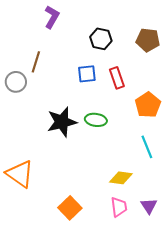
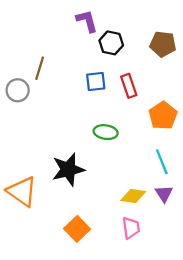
purple L-shape: (52, 17) -> (87, 21), moved, turned -45
black star: (62, 122) -> (68, 170), moved
purple triangle: (149, 206) -> (164, 194), moved

